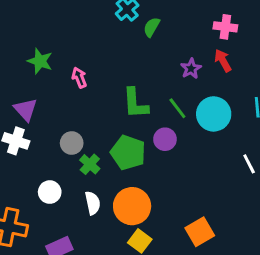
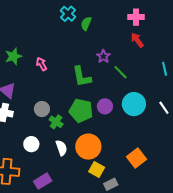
green star: (40, 61) -> (13, 56), turned -30
purple star: (191, 69) -> (103, 56), moved
green line: (177, 108) -> (121, 72), moved
cyan circle: (214, 114) -> (134, 104), moved
purple circle: (165, 139) -> (105, 106), moved

